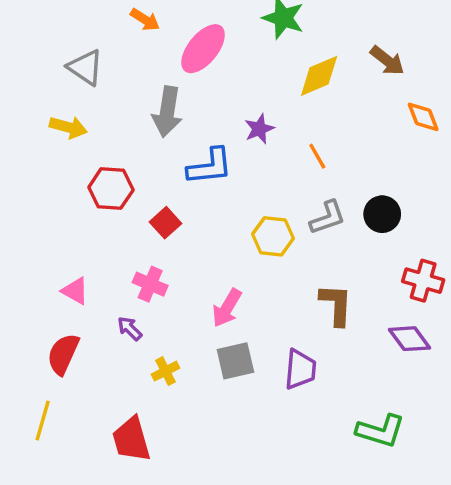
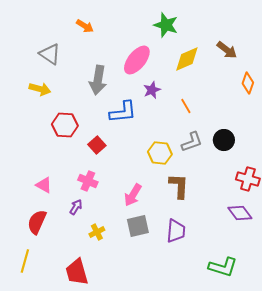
pink ellipse: (203, 49) -> (137, 60), moved
orange diamond: (423, 117) -> (248, 83), turned 40
brown L-shape: (336, 305) -> (179, 186), moved
purple arrow: (130, 328) -> (76, 207), turned 77

